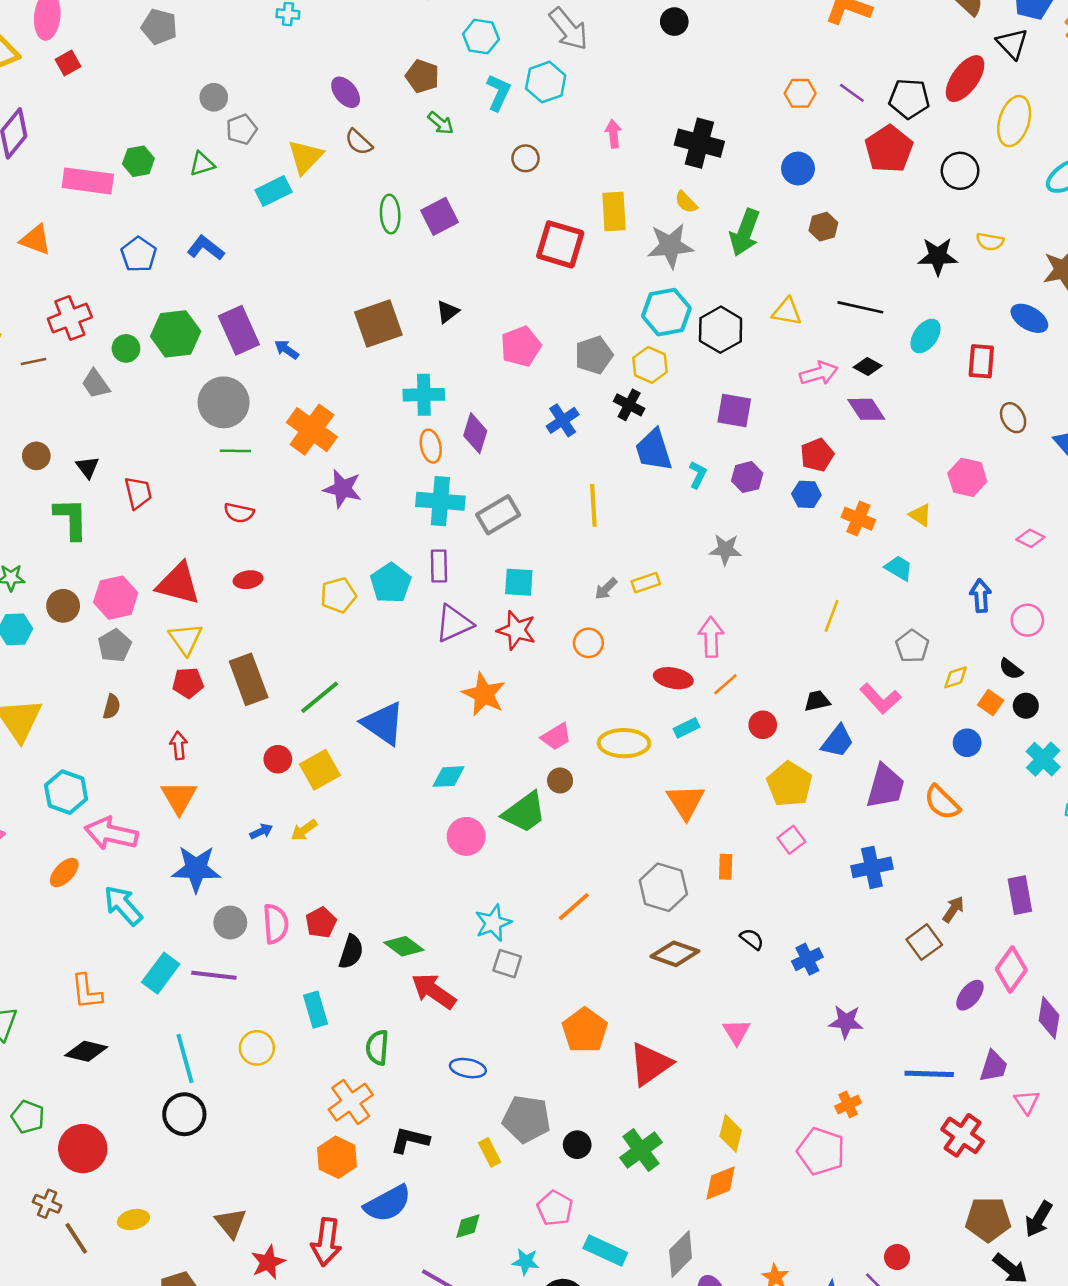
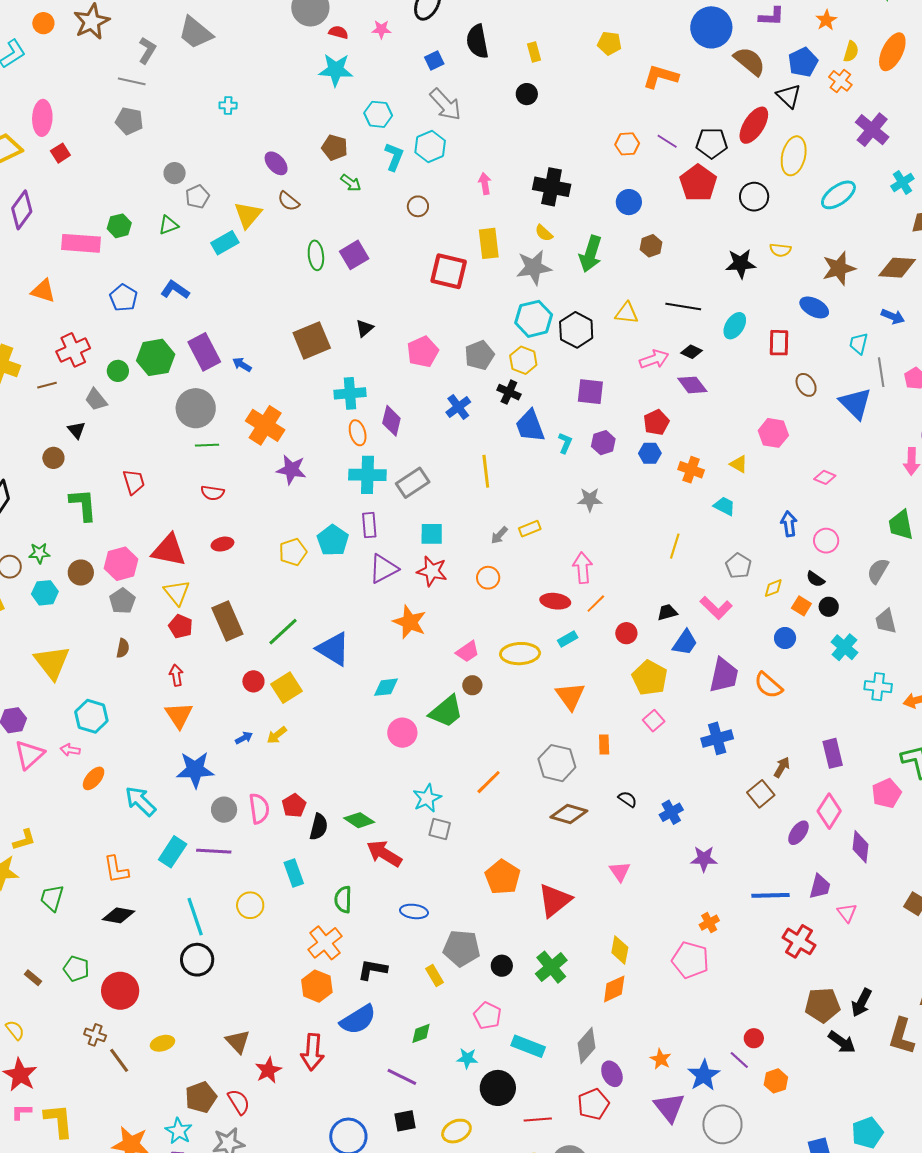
black triangle: (87, 467) -> (76, 430), moved
red pentagon: (188, 683) -> (181, 626), turned 30
pink arrow: (111, 834) -> (70, 750), moved, size x0.5

